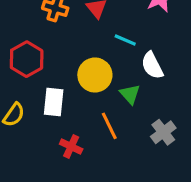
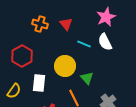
white semicircle: (152, 65) -> (105, 42), moved

